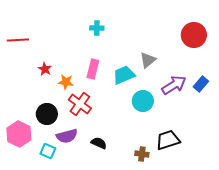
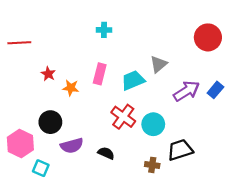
cyan circle: (143, 101) -> (153, 124), moved
red cross: (80, 104) -> (123, 117), moved
cyan square: (48, 151) -> (41, 168), moved

